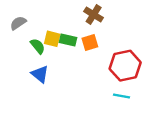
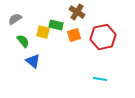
green rectangle: (68, 40) -> (56, 25), moved
green semicircle: (38, 46) -> (23, 41), moved
red hexagon: (125, 66) -> (103, 37), moved

